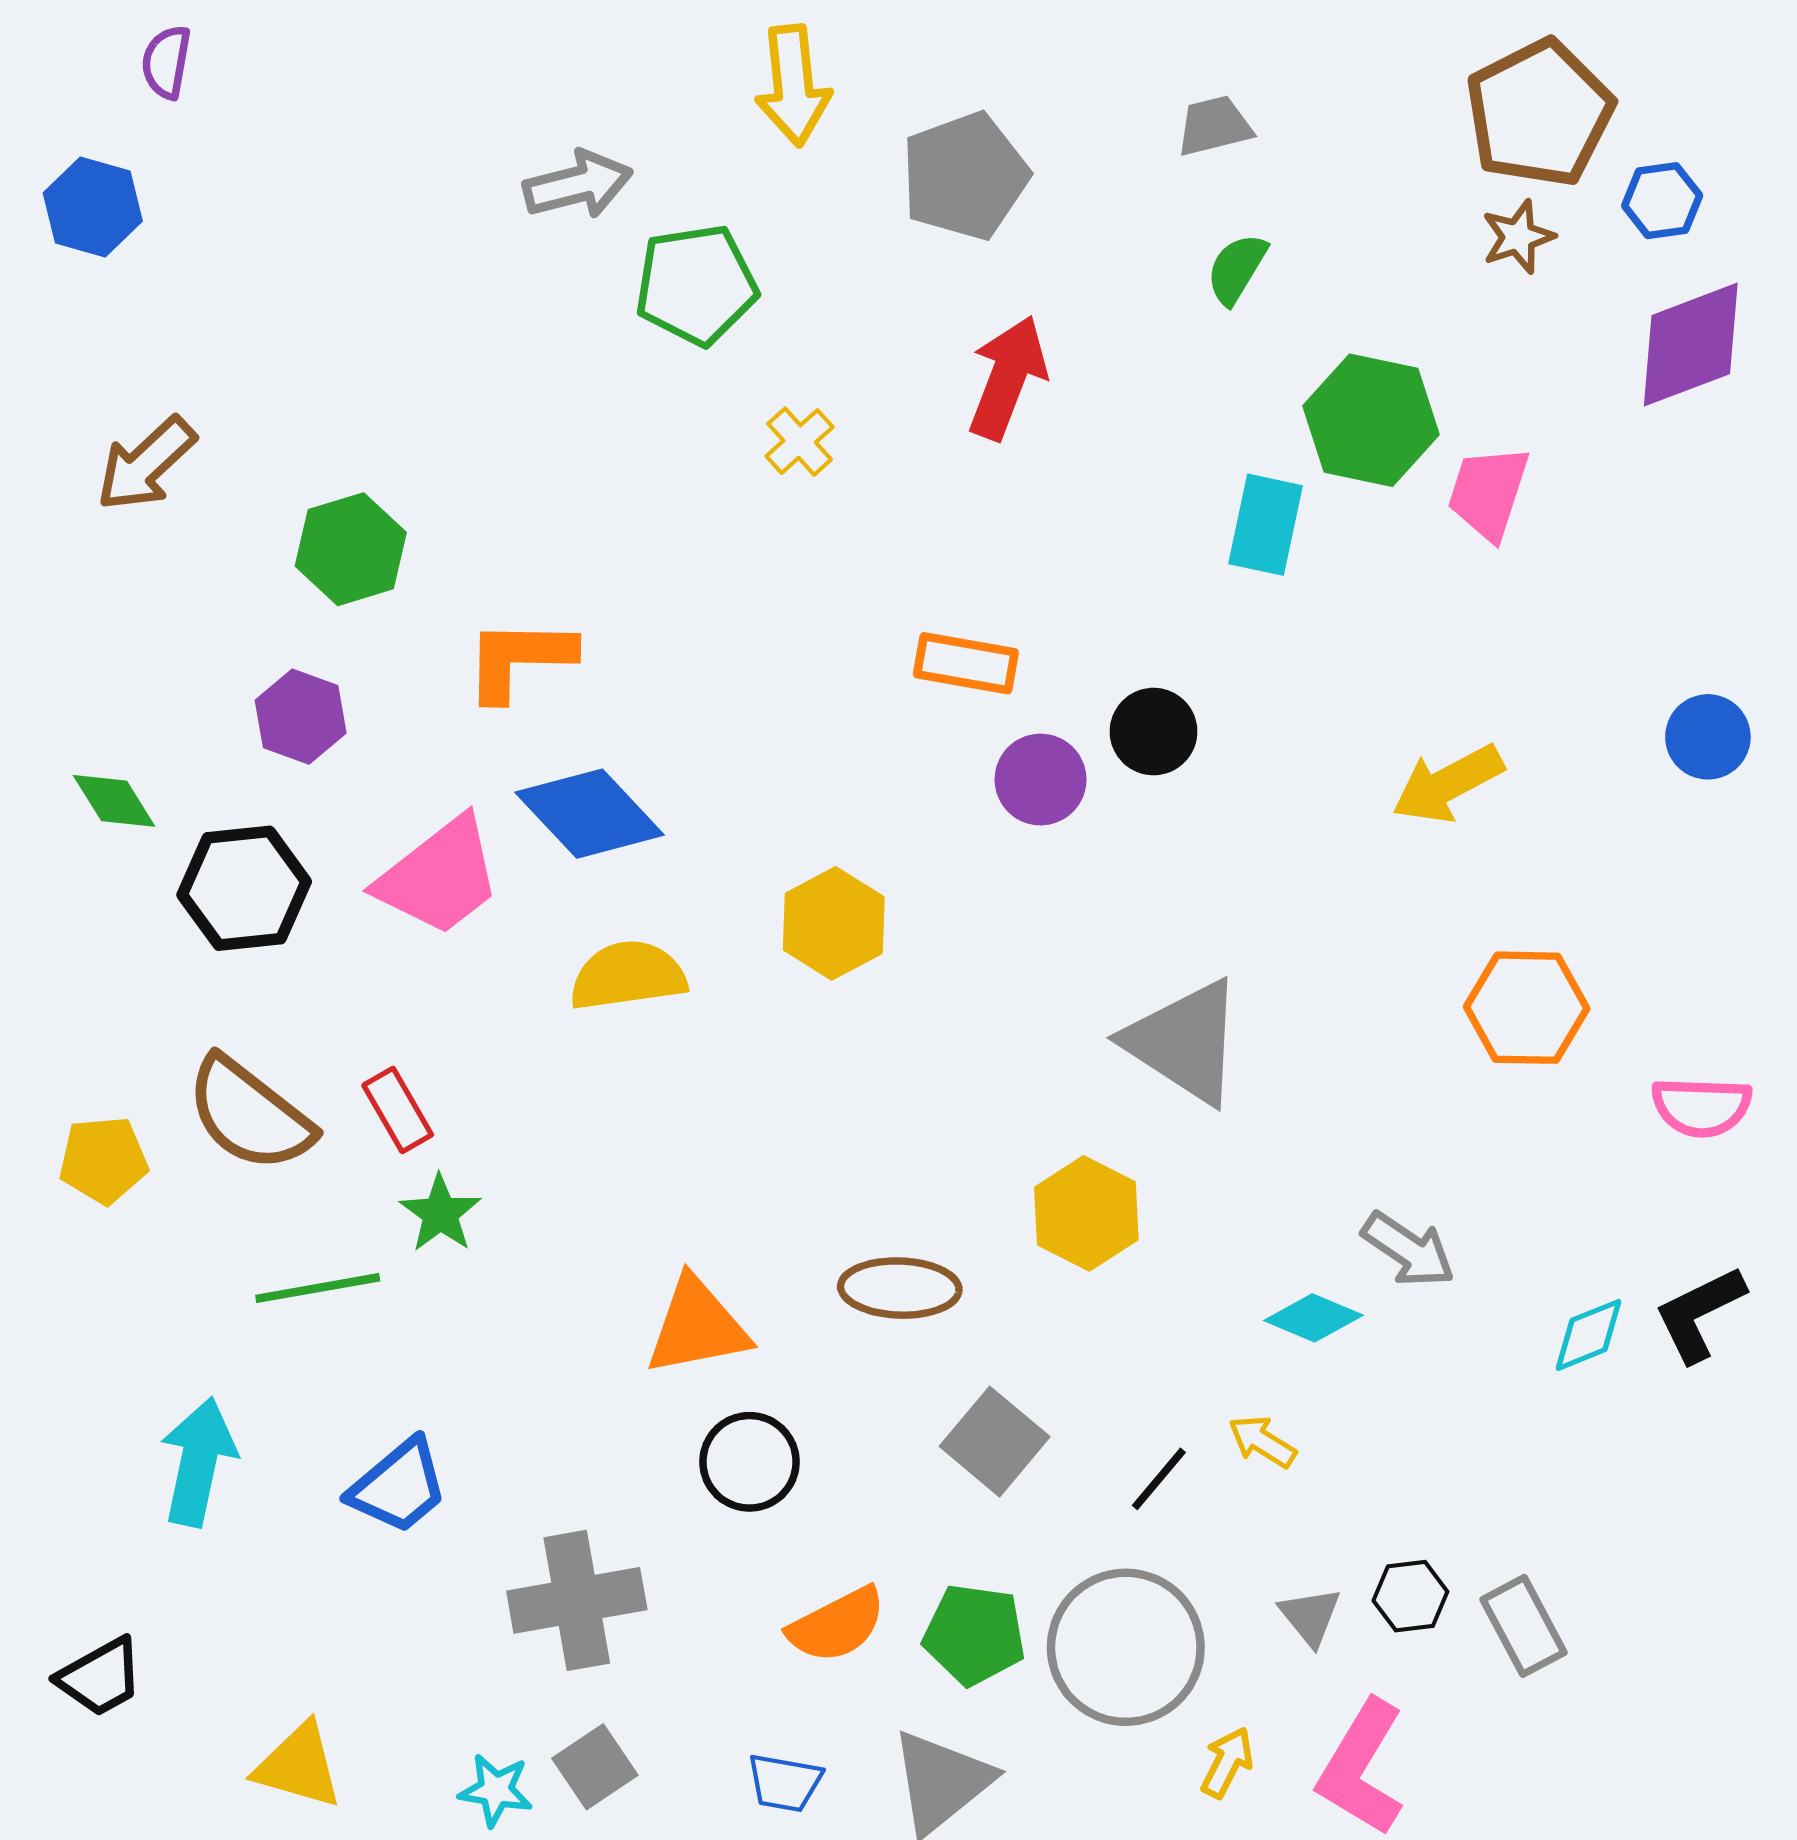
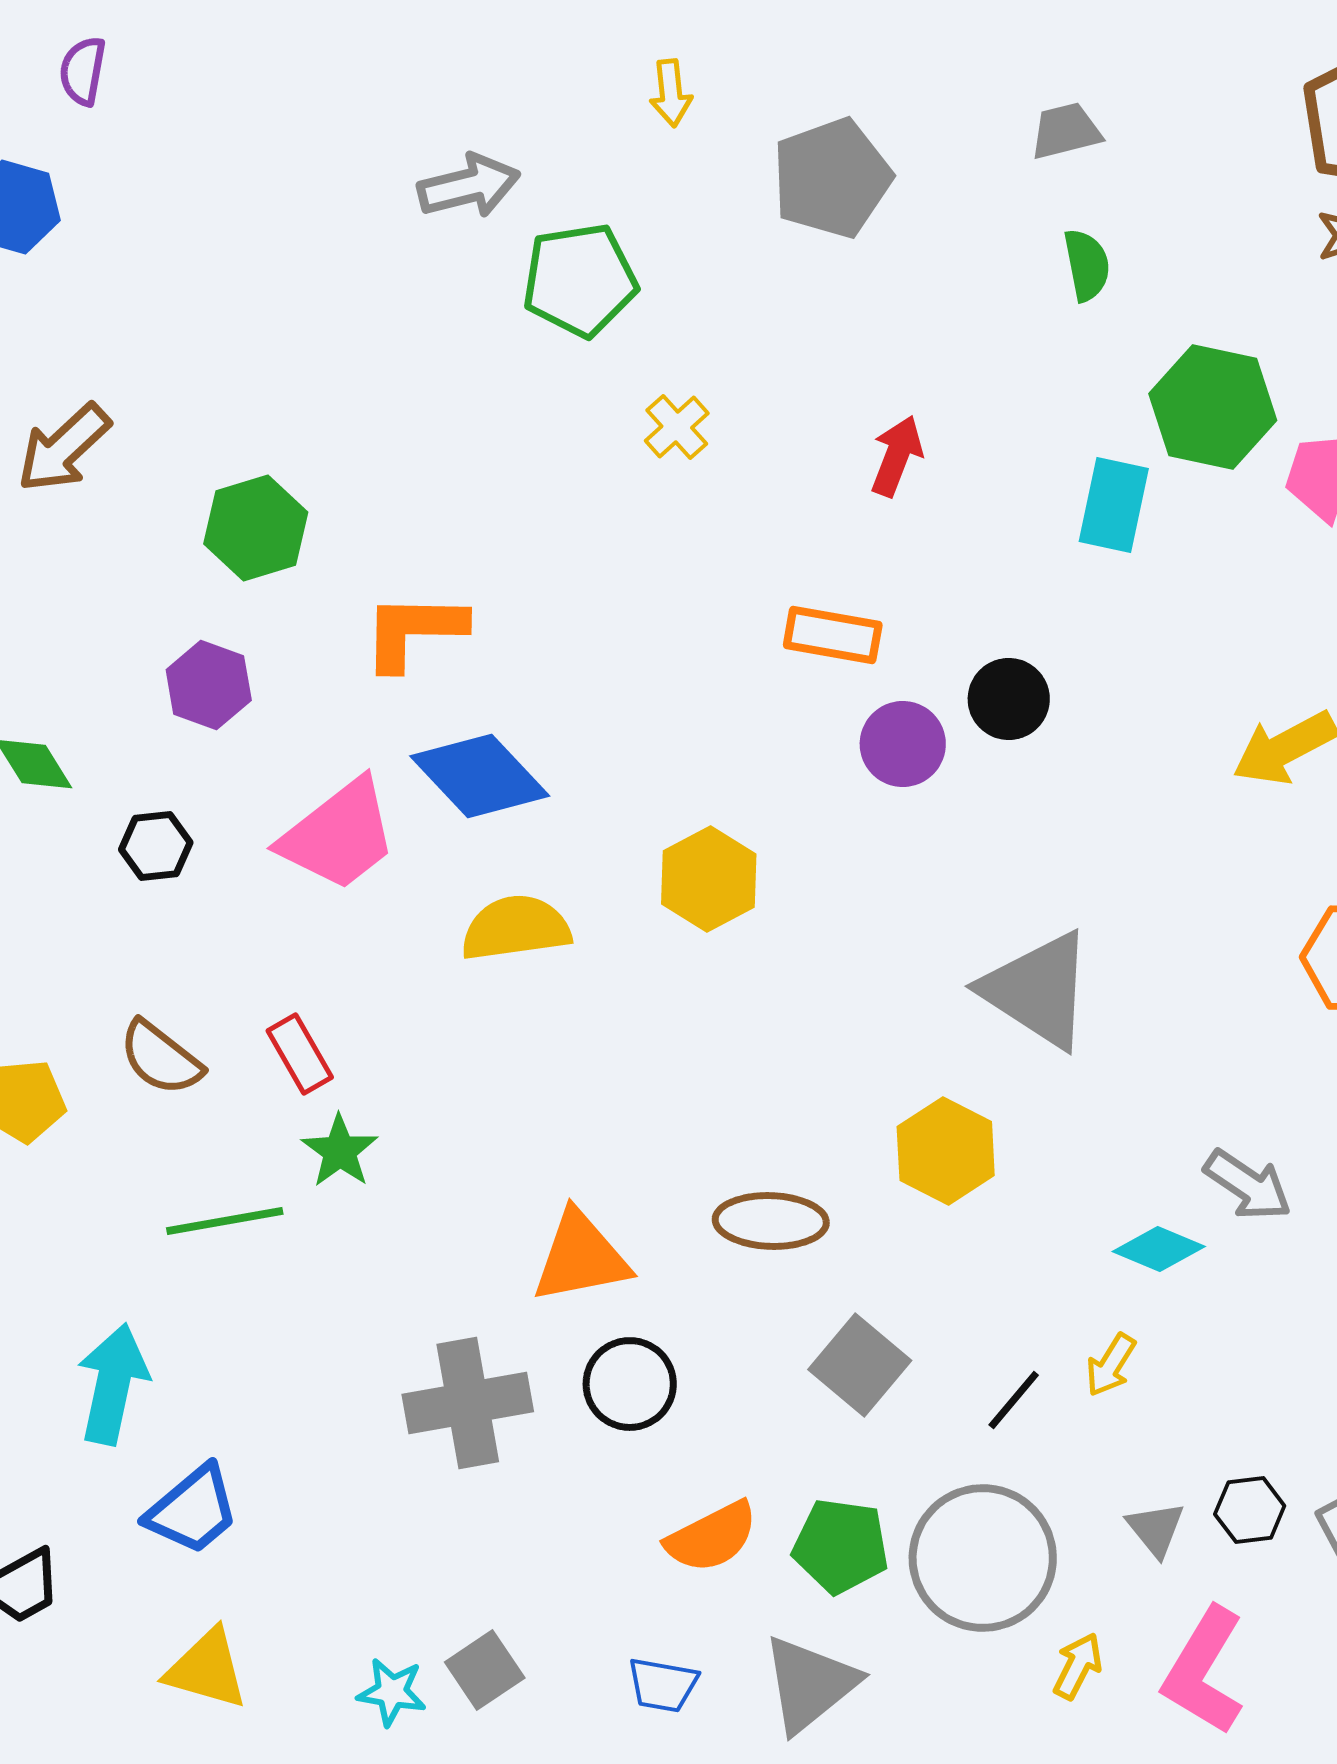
yellow arrow: (793, 85) -> (671, 93), size x0.6
green semicircle: (1237, 269) -> (1087, 265), turned 138
red arrow: (1007, 378) -> (897, 456), moved, size x0.7
black hexagon: (244, 888) -> (156, 846), size x0.6
brown semicircle: (249, 1114) -> (161, 1058), size x0.7
yellow arrow: (1262, 1442) -> (1111, 1365), turned -90
blue trapezoid: (399, 1486) -> (193, 1510), moved
gray cross: (577, 1600) -> (468, 1403), moved

